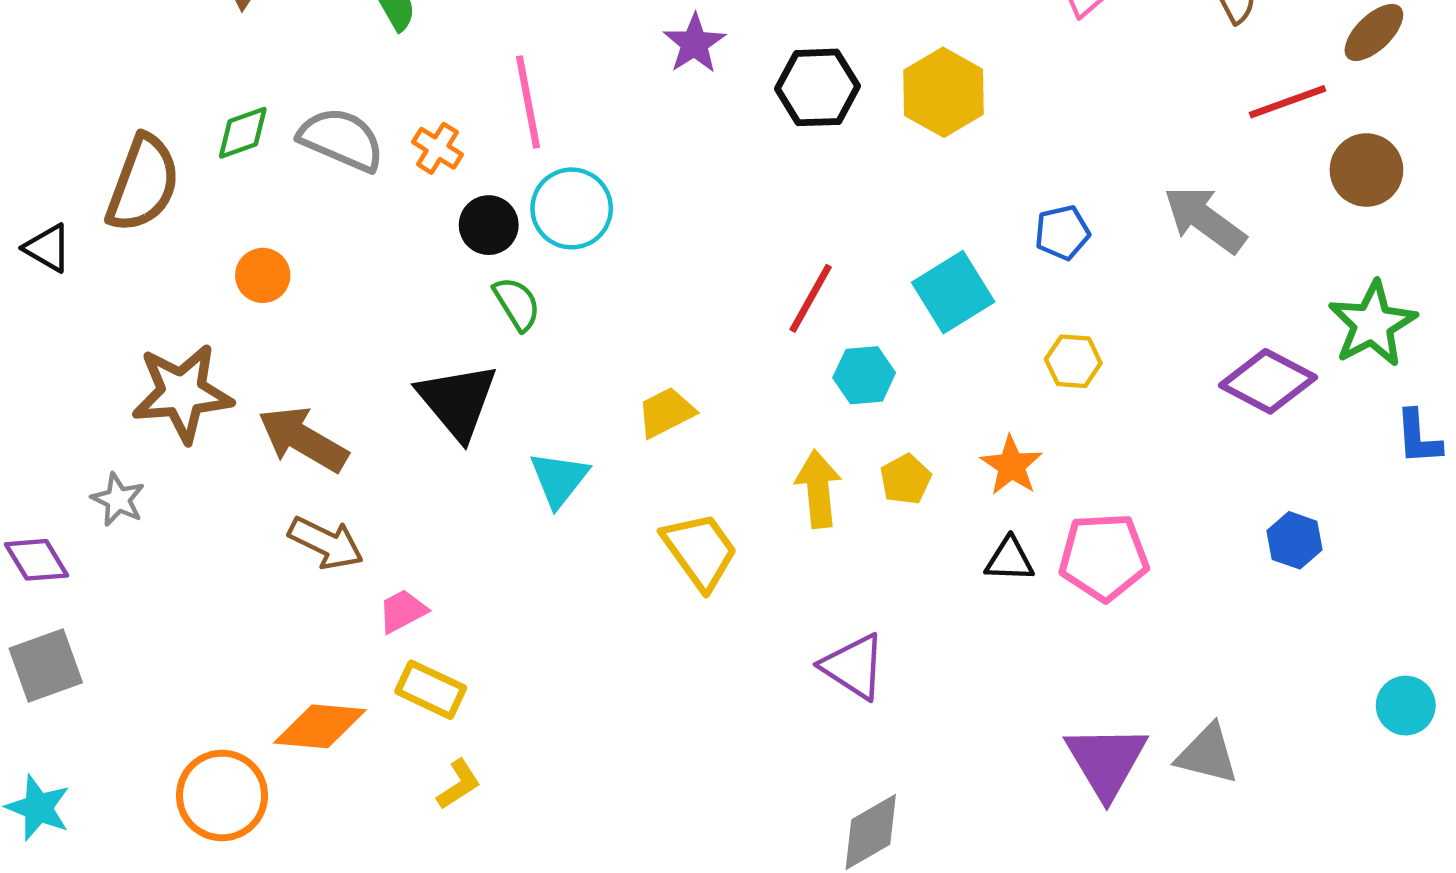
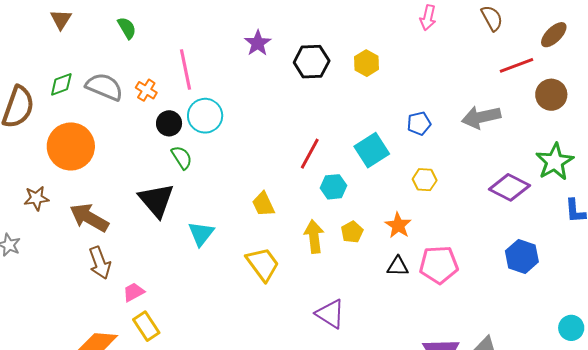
yellow hexagon: (944, 92) -> (367, 63), size x0.7
gray arrow: (1205, 219) -> (481, 117), turned -48
orange circle: (263, 275) -> (71, 146), size x2.0
brown star: (182, 393) -> (36, 198), size x0.6
yellow trapezoid: (666, 412) -> (263, 204), moved, turned -88
blue hexagon: (1294, 540) -> (522, 256), size x1.4
brown arrow: (326, 543) -> (100, 263), turned 44
yellow rectangle: (431, 690) -> (146, 326), turned 32

